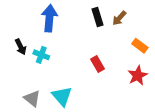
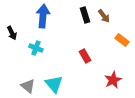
brown arrow: (119, 18) -> (104, 16), turned -80
black arrow: (21, 47) -> (12, 33), moved
red star: (138, 75) -> (113, 80), moved

